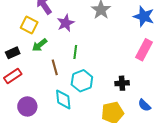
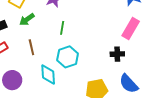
brown line: (55, 67) -> (31, 47), moved
black cross: (122, 83) -> (117, 54), moved
blue semicircle: (144, 105) -> (129, 84), size x1.5

